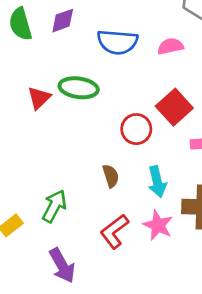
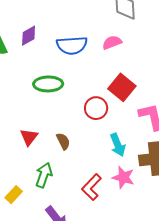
red triangle: (39, 98) -> (29, 137), moved
brown semicircle: (111, 176) -> (63, 141), moved

